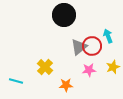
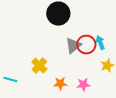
cyan arrow: (108, 36) -> (100, 43), moved
pink star: (89, 70) -> (83, 85), moved

